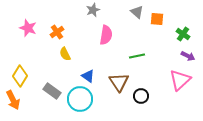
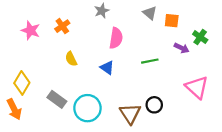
orange cross: (57, 32) -> (62, 26), moved
purple arrow: (188, 56) -> (182, 48), moved
blue triangle: (88, 76) -> (107, 68), moved
pink triangle: (180, 80) -> (197, 87), turned -35
brown triangle: (119, 82) -> (130, 114), moved

